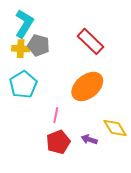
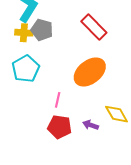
red pentagon: (58, 142) -> (60, 127), turned 30

